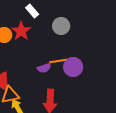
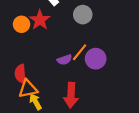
orange line: (58, 61) -> (80, 52), turned -42

